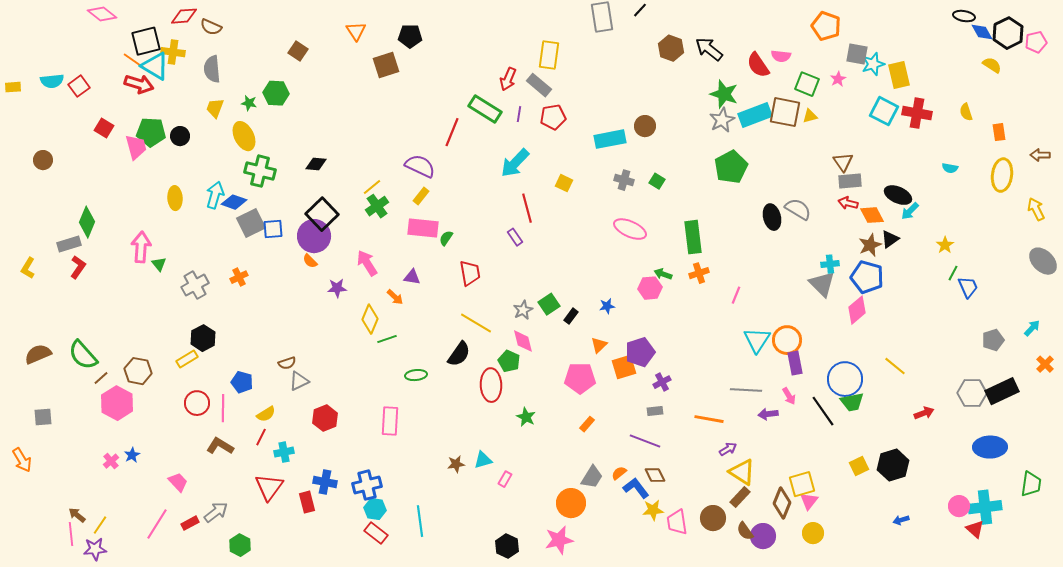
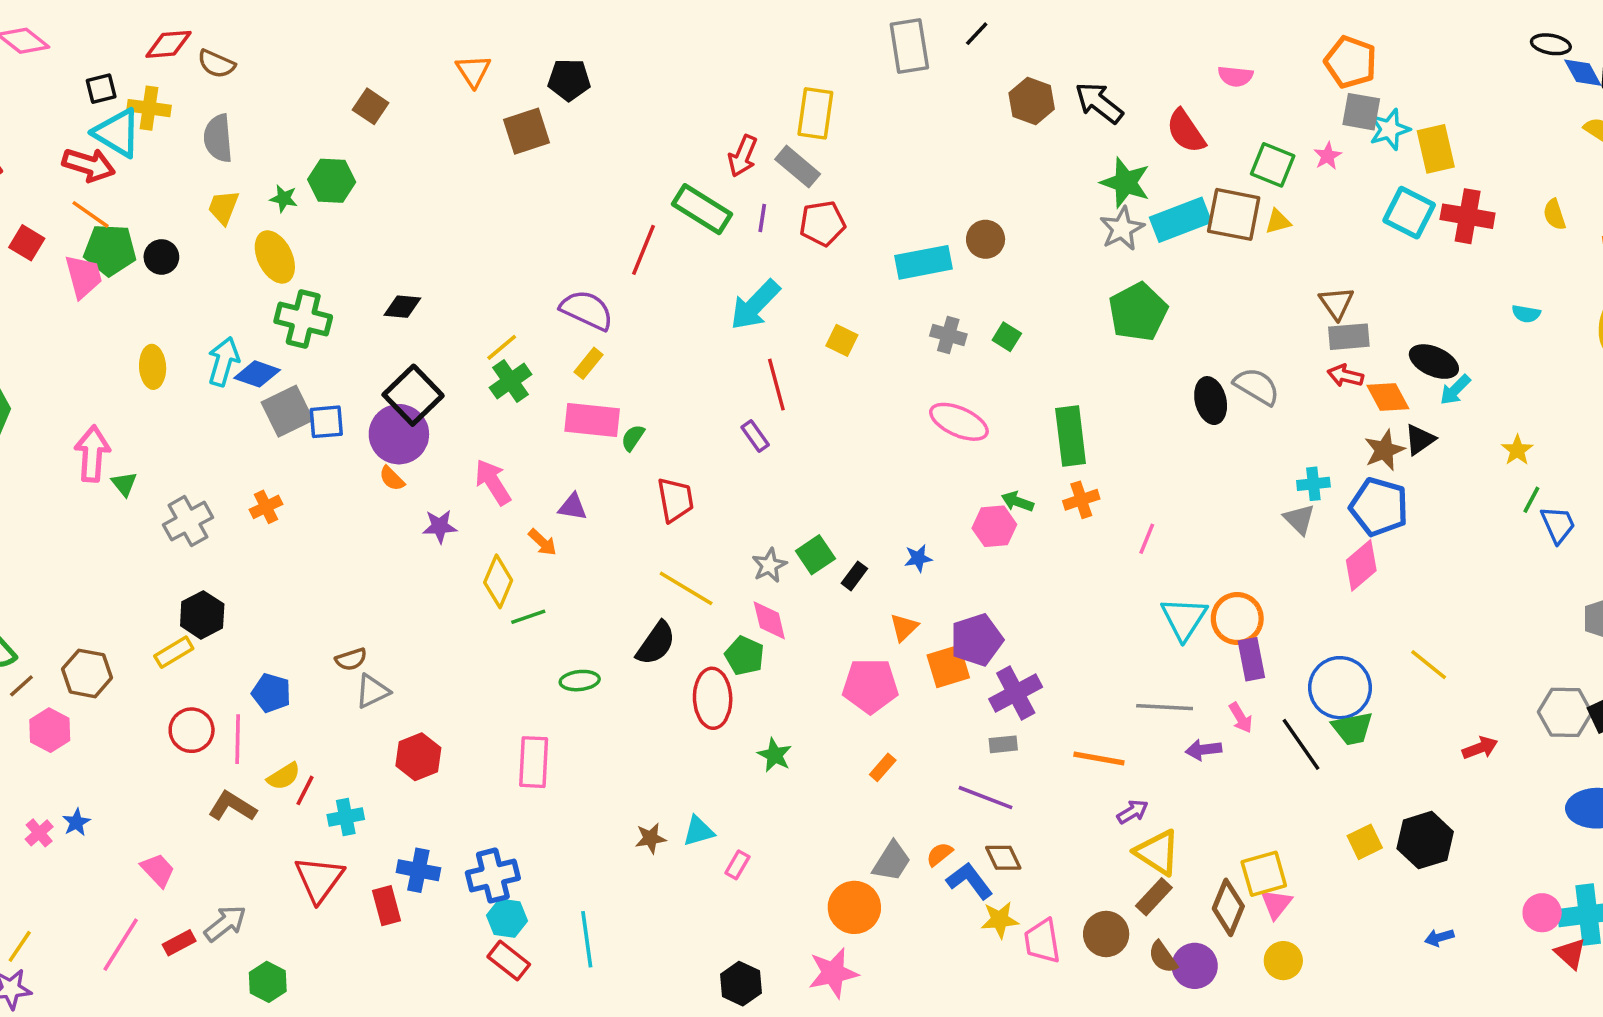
orange pentagon: (826, 26) -> (1351, 62), moved
black square: (146, 41) -> (101, 89), size x0.6
pink semicircle: (781, 56) -> (1235, 76), moved
orange line: (134, 61) -> (91, 214), moved
gray triangle: (822, 284) -> (1299, 519), size x0.7
purple cross: (662, 382) -> (1016, 693), size x1.6
pink hexagon: (117, 403) -> (50, 730), size x0.7
yellow semicircle: (266, 414) -> (284, 776), moved

